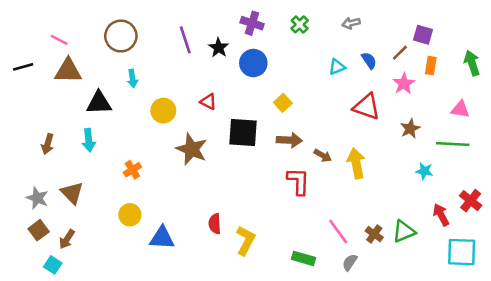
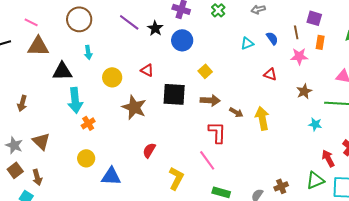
purple line: (185, 40) -> (129, 22), turned -35
brown line: (400, 53) -> (296, 32), turned -56
pink star: (404, 84) -> (299, 56), turned 30
red triangle: (366, 107) -> (270, 74), size x0.6
cyan arrow: (89, 140) -> (75, 100), moved, size x1.4
red semicircle: (215, 224) -> (149, 150), moved, turned 35
pink line: (338, 231) -> (207, 160), moved
green triangle: (404, 231) -> (315, 180), moved
brown cross: (374, 234) -> (281, 186), moved, turned 32
brown arrow: (67, 239) -> (37, 177), turned -49

